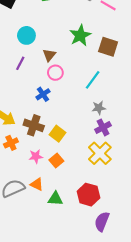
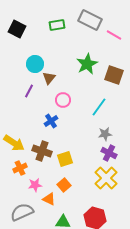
brown triangle: (49, 55) -> (49, 78), moved
purple cross: (103, 127) -> (109, 153), turned -35
yellow square: (57, 134) -> (65, 159), turned 35
pink star: (36, 156) -> (35, 185), moved
orange triangle: (37, 184) -> (49, 199), moved

